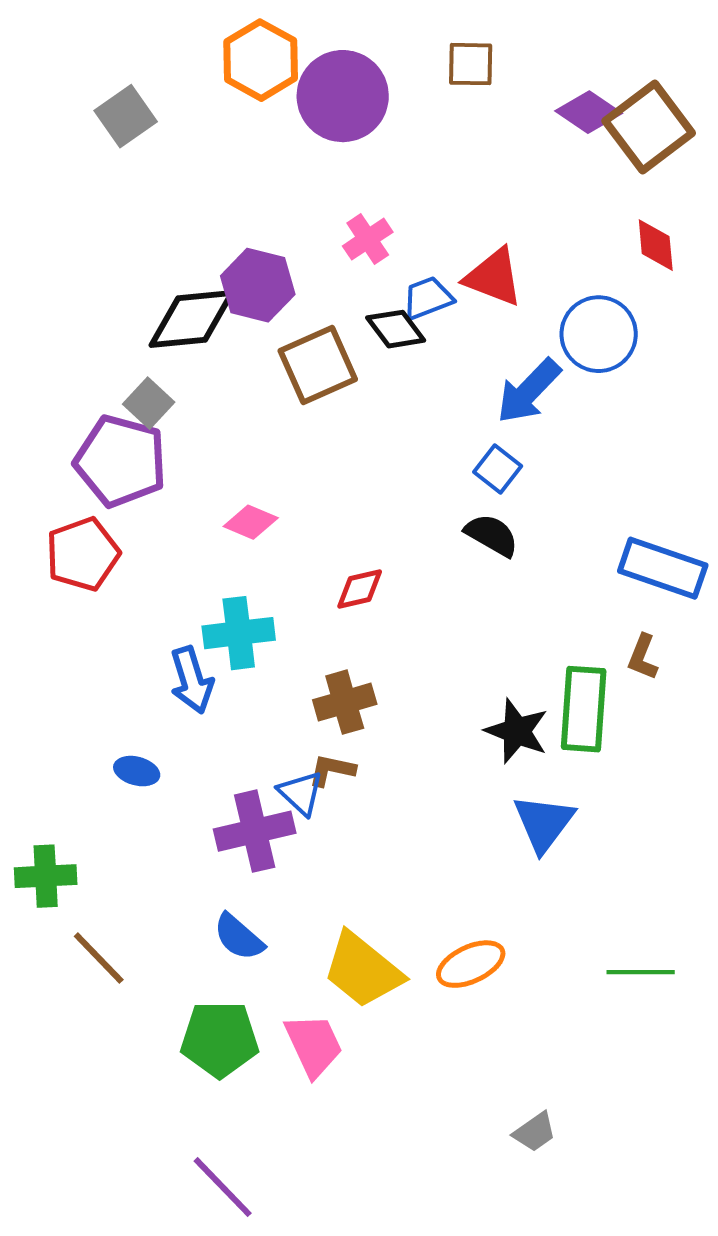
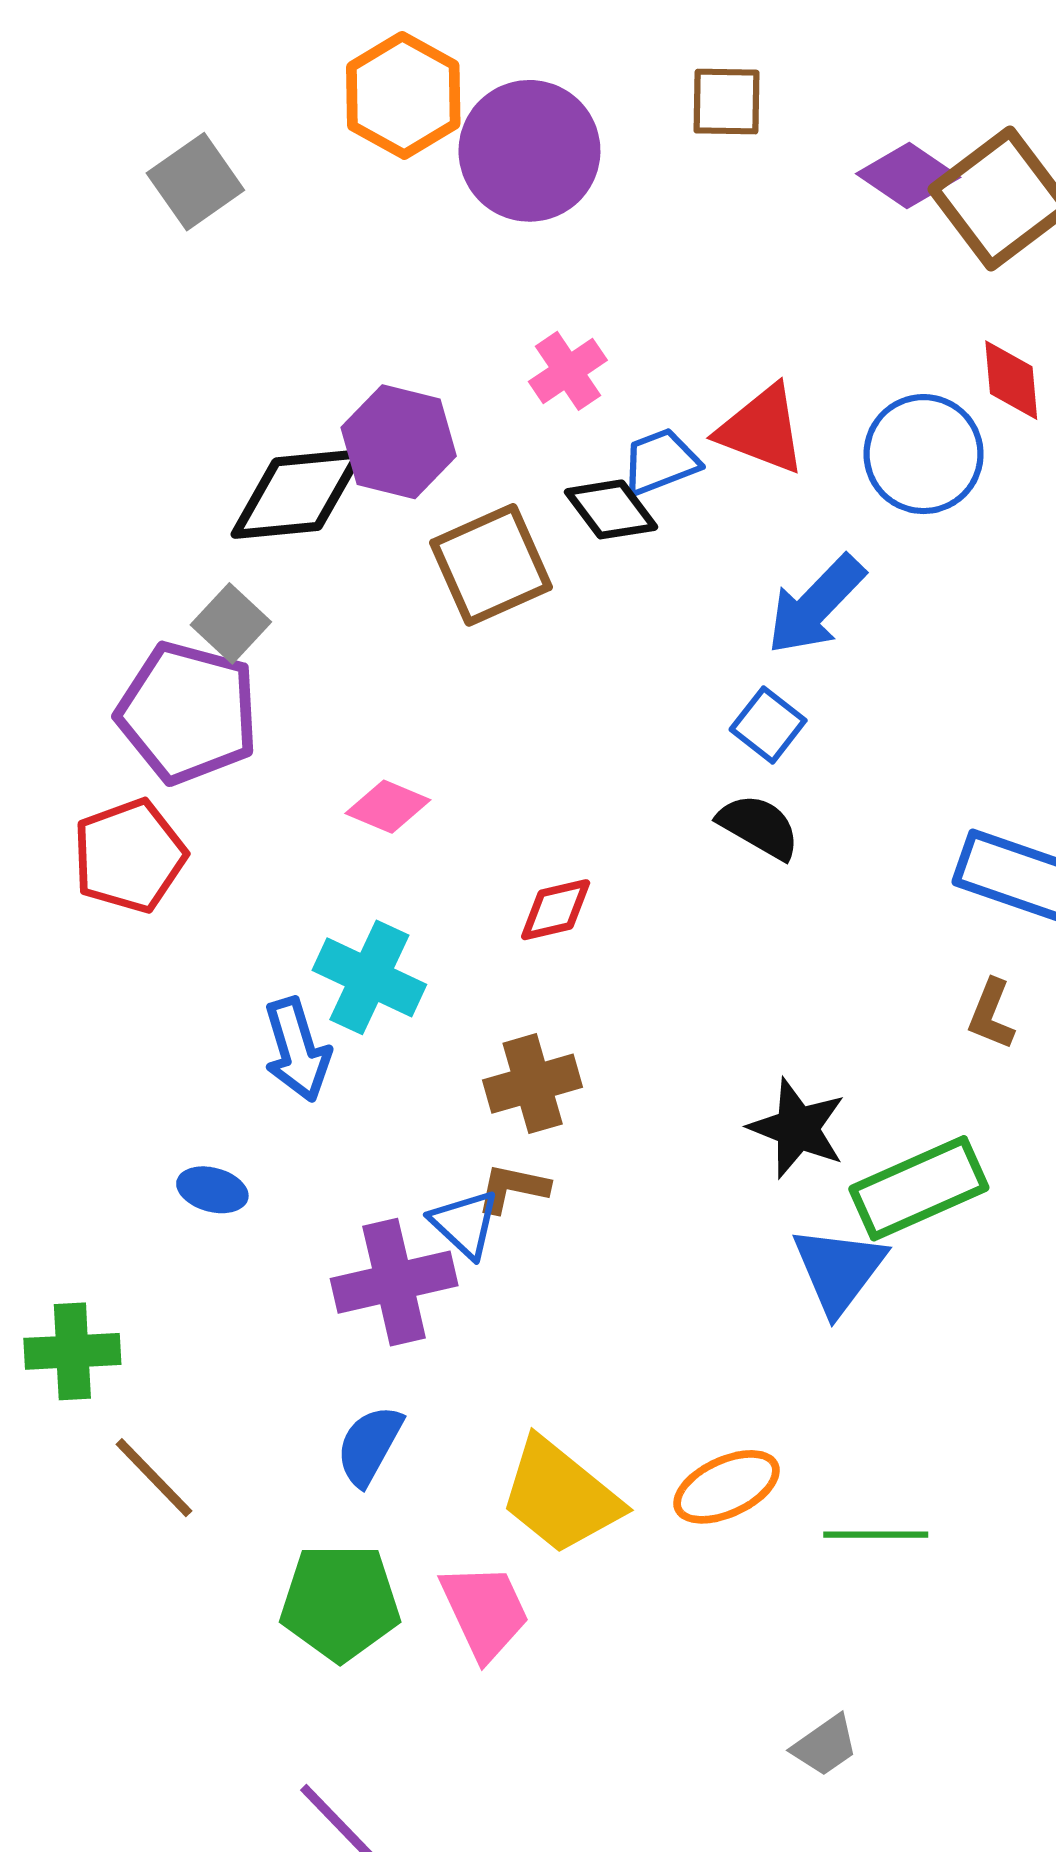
blue circle: (599, 334) -> (924, 454), moved
cyan cross: (239, 633) -> (369, 977), turned 32
green rectangle: (584, 709) -> (919, 1188), moved, turned 62
blue semicircle: (239, 937) -> (369, 1445), turned 78
green line: (641, 972) -> (876, 1535), moved

